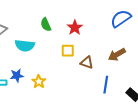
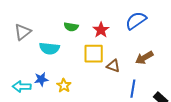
blue semicircle: (121, 19) -> (136, 21), moved
green semicircle: (46, 25) -> (71, 27), turned -56
yellow square: (68, 51) -> (94, 54), size x1.5

